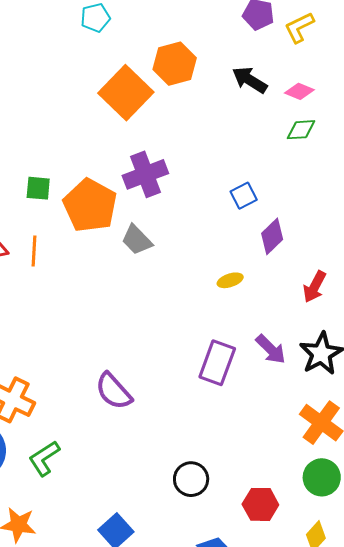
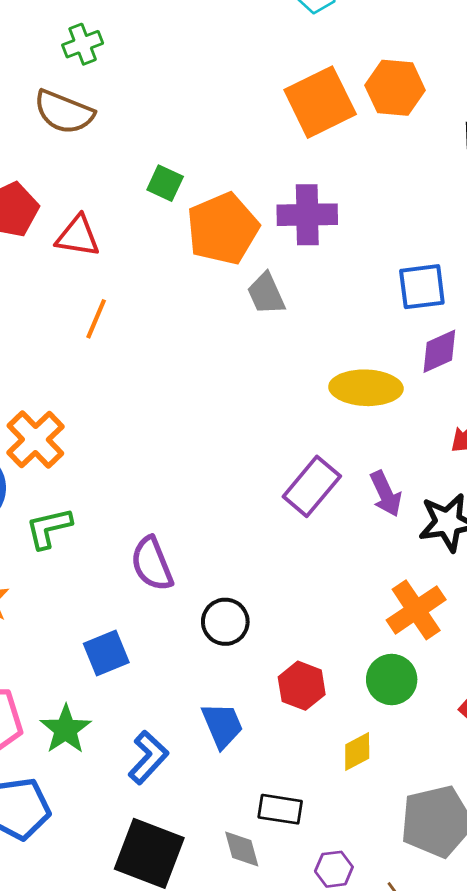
blue square: (244, 196) -> (422, 287), size x1.4
orange line: (34, 251) -> (96, 319), moved
yellow ellipse: (230, 280) -> (366, 388), size x2.0
purple semicircle: (114, 391) -> (152, 564), moved

